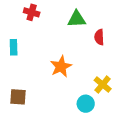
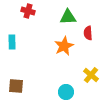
orange star: (61, 66) -> (64, 46), moved
cyan circle: (86, 104) -> (66, 92), moved

